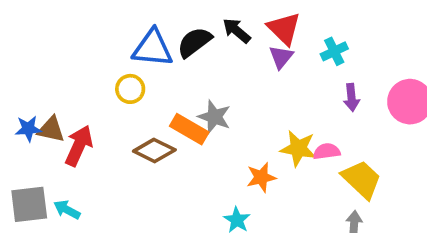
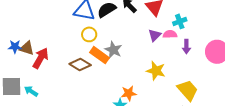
purple triangle: (281, 57) -> (155, 35), moved
yellow circle: (130, 89) -> (89, 34), moved
pink semicircle: (327, 151) -> (170, 34), moved
orange star: (261, 177) -> (129, 93), moved

